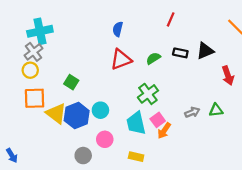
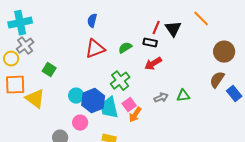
red line: (171, 19) -> (156, 28), moved
black triangle: (205, 51) -> (173, 29), moved, turned -42
gray cross: (33, 52) -> (25, 46), moved
red arrow: (228, 76) -> (153, 64), moved, turned 78
blue hexagon: (77, 116) -> (93, 101), moved

